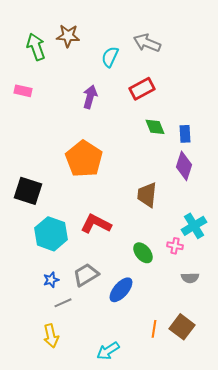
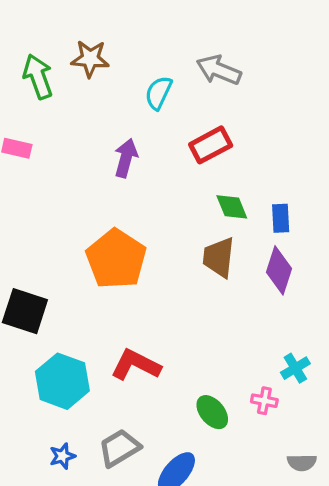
brown trapezoid: (147, 195) -> (219, 257), moved
cyan cross: (194, 226) -> (295, 368), size x0.7
gray semicircle: (190, 278) -> (302, 463), moved

